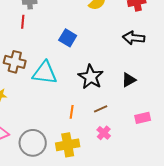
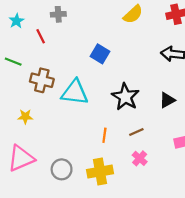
red line: (23, 22) -> (41, 36), moved, turned -32
gray circle: (33, 143) -> (62, 169), size x0.7

